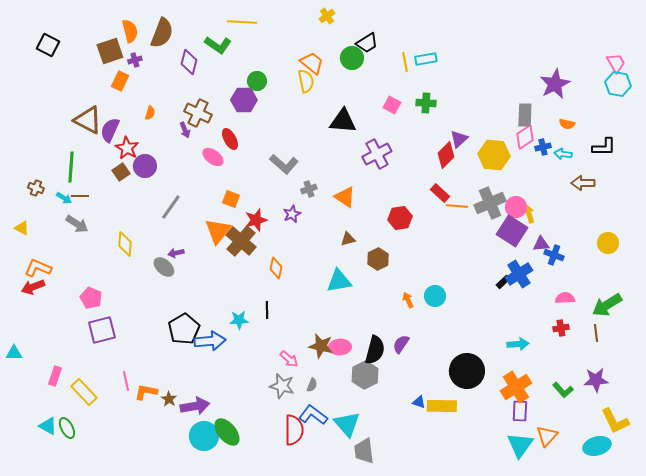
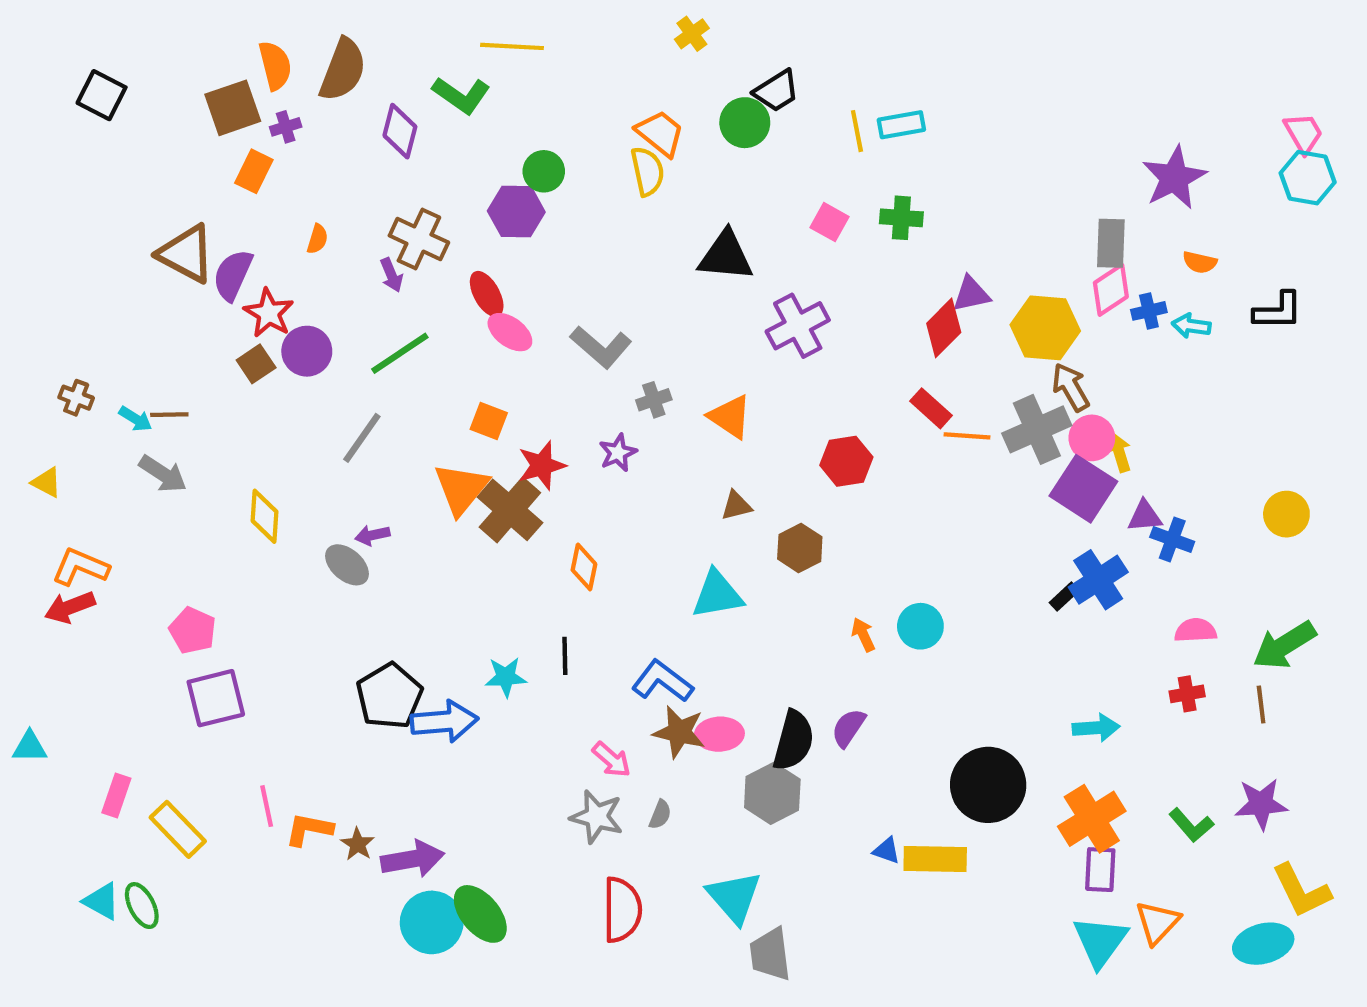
purple triangle: (459, 139) -> (971, 294), turned 30
pink ellipse: (213, 157) -> (510, 332), moved
green line: (71, 167) -> (400, 353), moved, turned 52
brown arrow: (583, 183) -> (1071, 387), moved, turned 60
blue L-shape: (313, 415) -> (662, 681), moved

